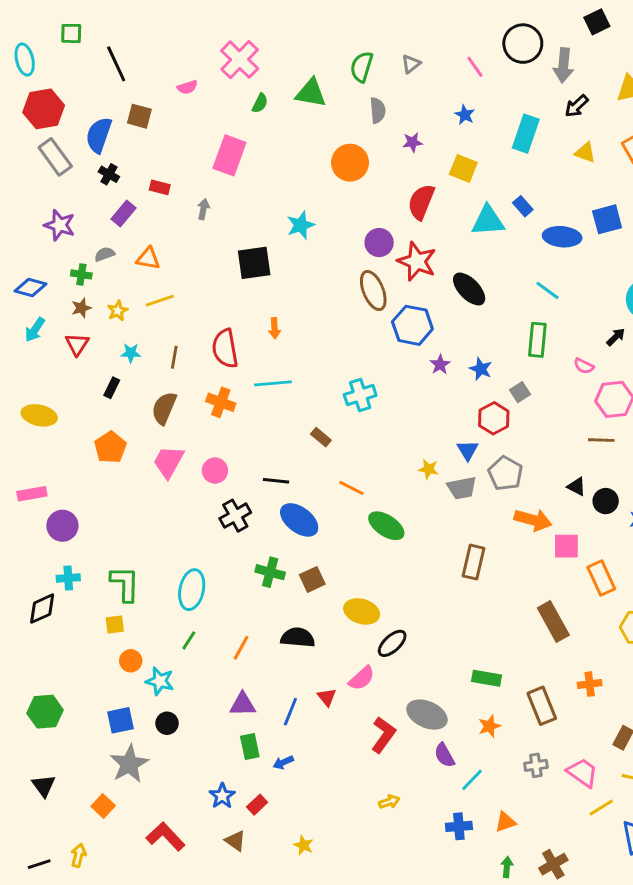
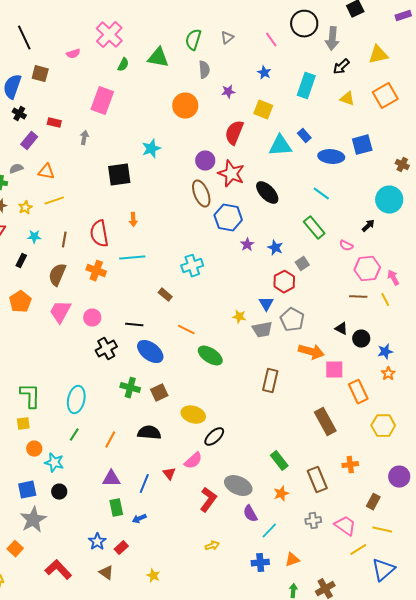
green rectangle: (537, 340) -> (314, 228), turned -45
green rectangle: (487, 678) -> (279, 461), turned 42

